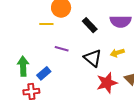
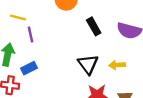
yellow line: (46, 24) -> (18, 17), moved
purple line: (62, 49) -> (31, 35), moved, turned 48

